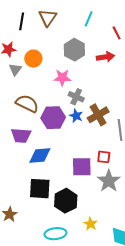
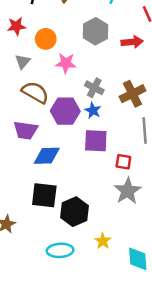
gray triangle: (15, 69) -> (23, 62), moved
pink star: (62, 78) -> (66, 63), moved
brown cross: (98, 115) -> (132, 94), moved
purple square: (82, 167) -> (96, 141), moved

